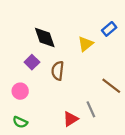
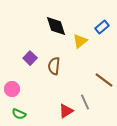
black diamond: (45, 37) -> (56, 26), moved
pink circle: (20, 91) -> (12, 89), moved

